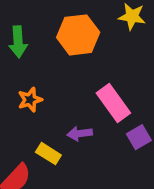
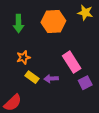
yellow rectangle: (48, 154) -> (32, 77), moved

